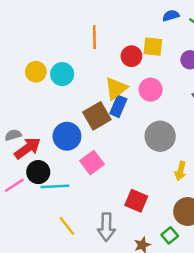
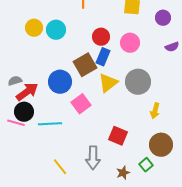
red circle: (131, 56) -> (101, 37), moved
yellow triangle: (116, 88) -> (108, 83), moved
black circle: (38, 172) -> (24, 112), moved
pink line: (14, 185) -> (16, 123), turned 48
yellow line: (67, 226) -> (60, 167), moved

